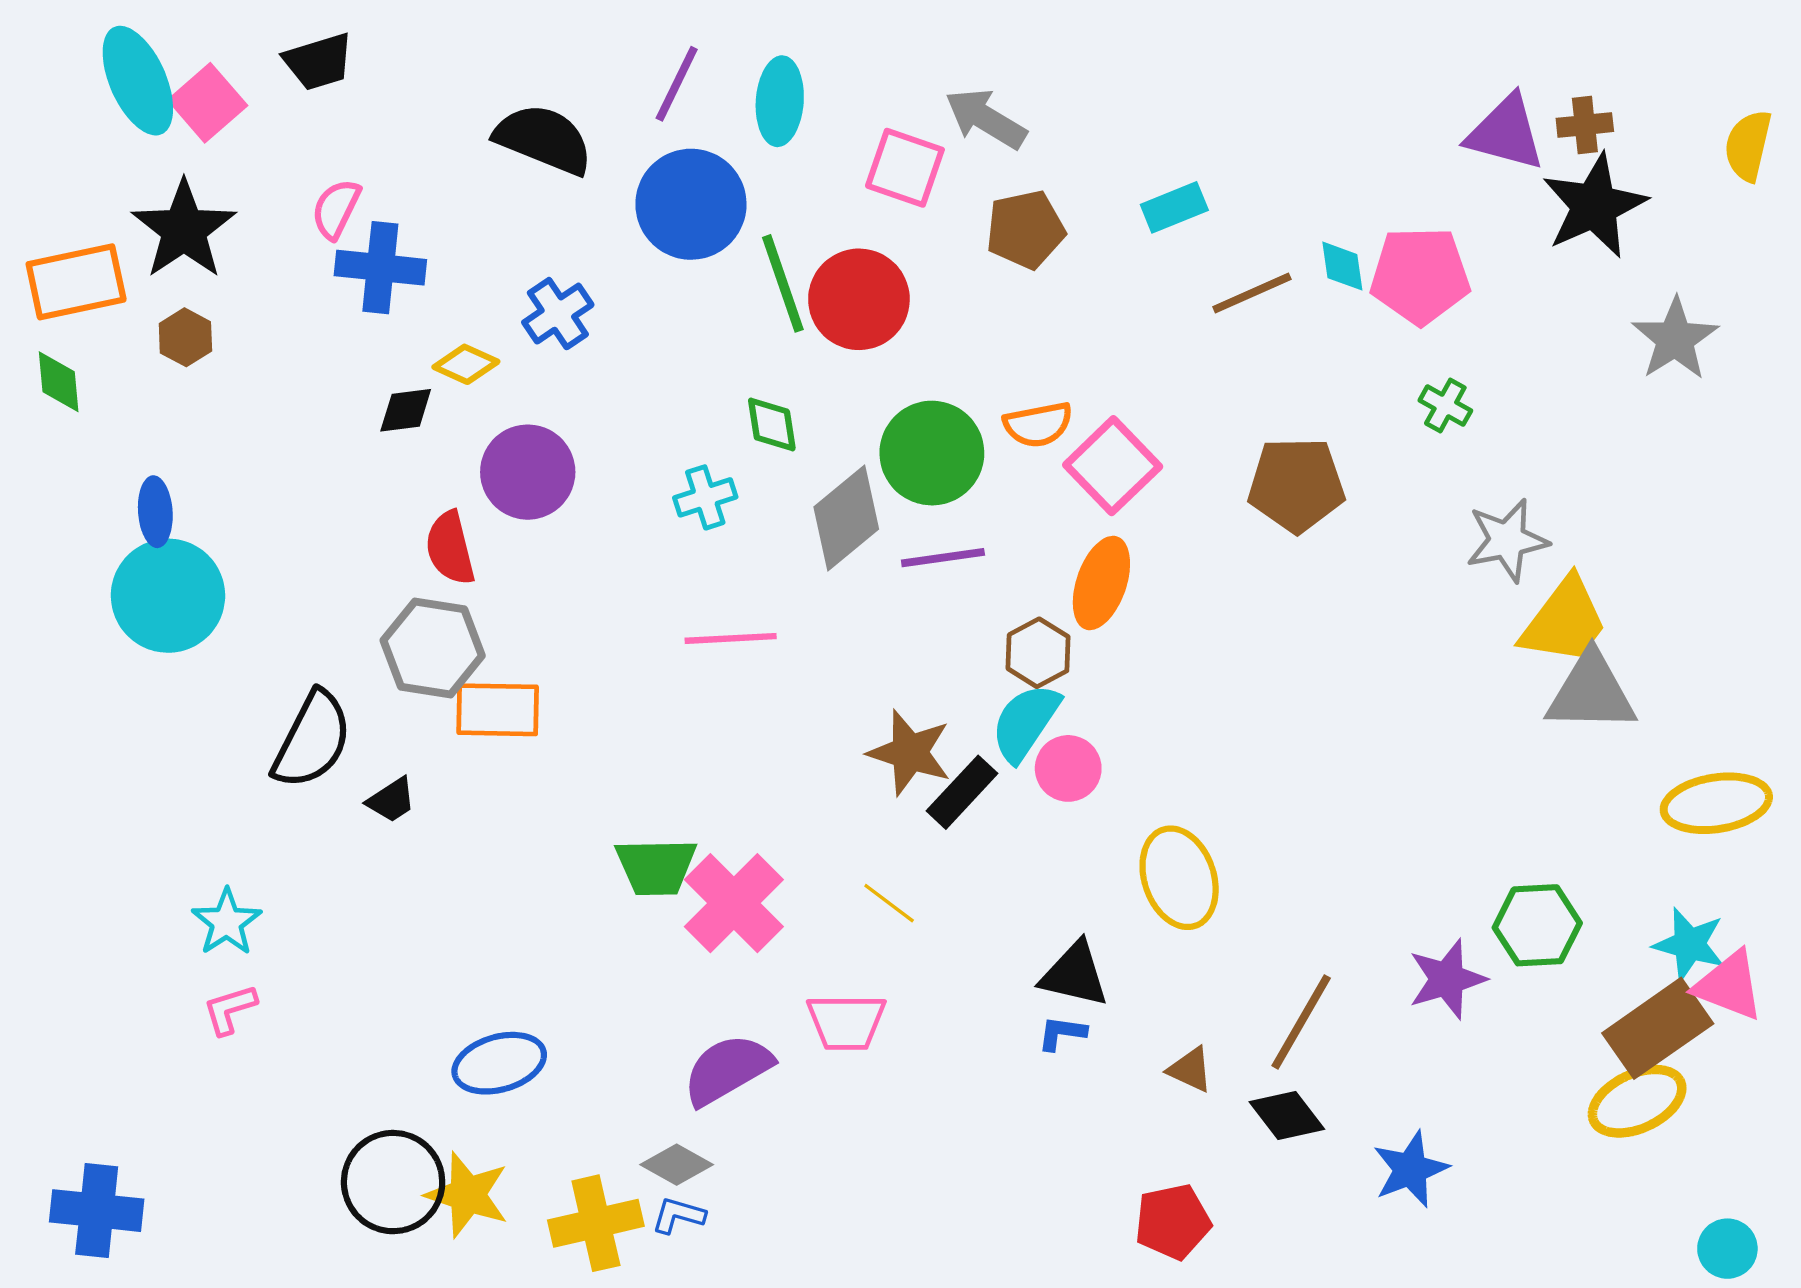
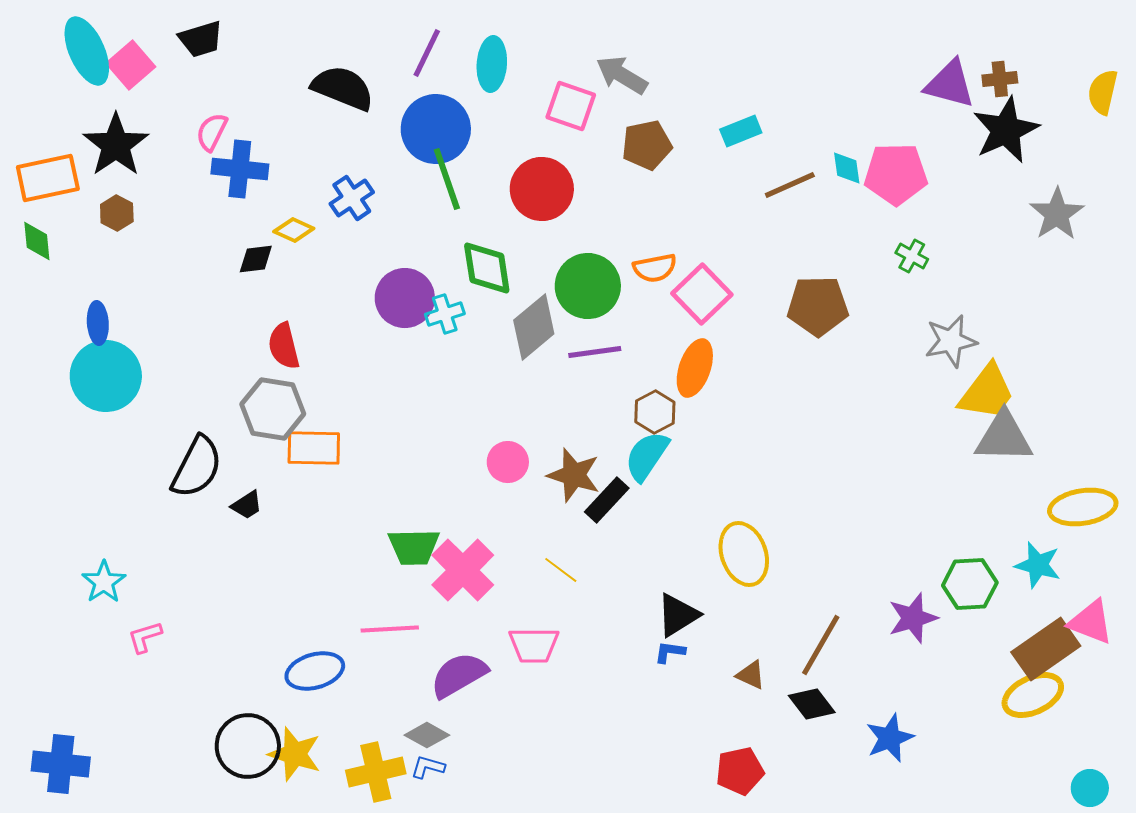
green line: (783, 283) -> (447, 179), moved
green diamond: (772, 425) -> (487, 268), size x1.5
purple circle: (528, 472) -> (405, 298), moved
pink line: (731, 638) -> (390, 629), moved
pink circle: (1068, 768) -> (508, 462), moved
cyan star: (227, 922) -> (104, 582), moved
cyan star: (1689, 944) -> (1038, 565), moved
black triangle: (1074, 974) -> (678, 615), turned -45

